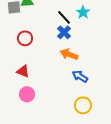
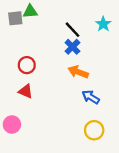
cyan star: (83, 12) -> (103, 24), moved
red circle: (25, 38) -> (27, 65), moved
pink circle: (27, 94) -> (12, 124), moved

